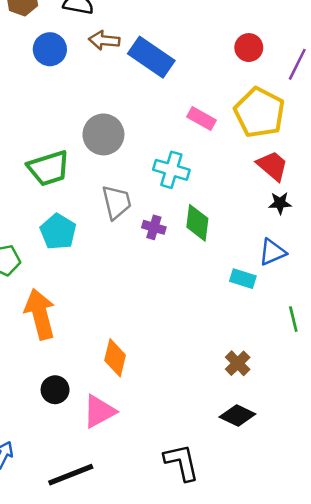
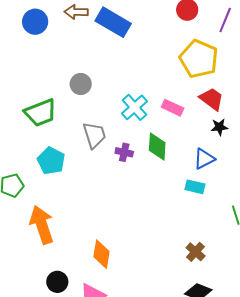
pink rectangle: (201, 118) -> (173, 108), moved
gray circle: (103, 134) -> (81, 84), size x0.7
cyan cross: (171, 170) -> (135, 107), turned 36
blue triangle: (272, 252) -> (204, 159), moved

